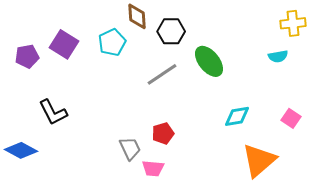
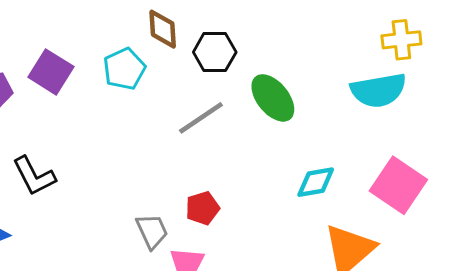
cyan semicircle: (278, 56) -> (378, 90), size x1.8
pink square: (291, 118) -> (398, 185), size x1.8

